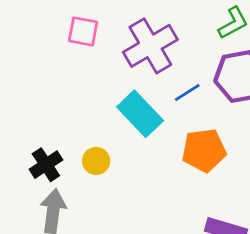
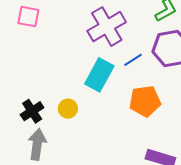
pink square: (83, 31) -> (28, 17), moved
cyan rectangle: (140, 114) -> (99, 75), turned 72

